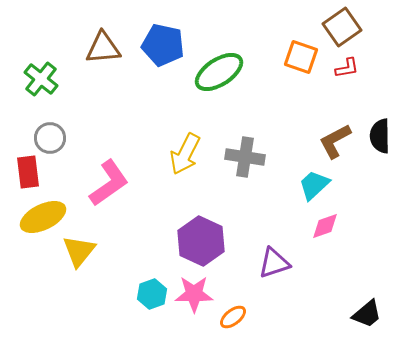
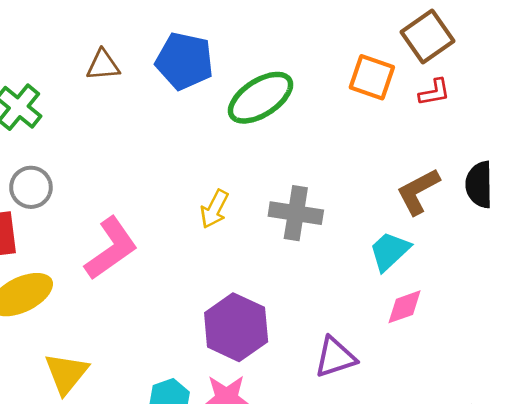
brown triangle: (103, 48) -> (103, 65), size x0.7
yellow arrow: (185, 154) -> (214, 209), size x0.7
yellow triangle: (79, 251) -> (66, 373), moved

